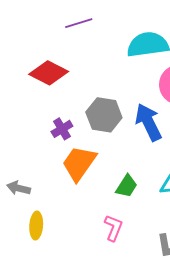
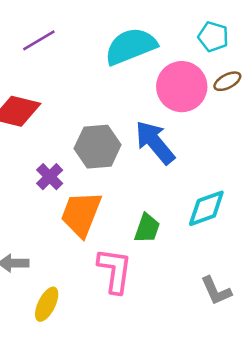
yellow ellipse: (36, 226) -> (47, 304), turned 36
pink L-shape: (113, 228) -> (115, 271), moved, size x1.4

